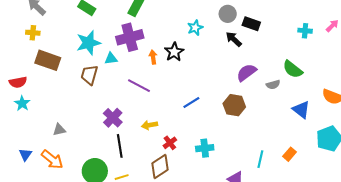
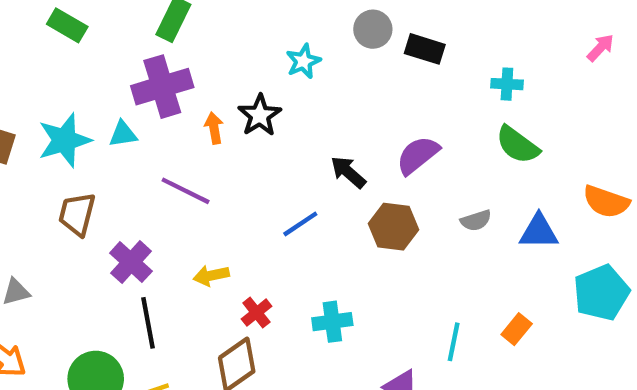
cyan cross: (305, 31) -> (507, 84), moved
black arrow: (234, 39) -> (348, 172), moved
cyan star: (88, 43) -> (64, 140), moved
brown trapezoid: (89, 75) -> (77, 214), moved
gray semicircle: (273, 85) -> (476, 220), moved
blue triangle: (301, 110) -> (539, 232), turned -36

